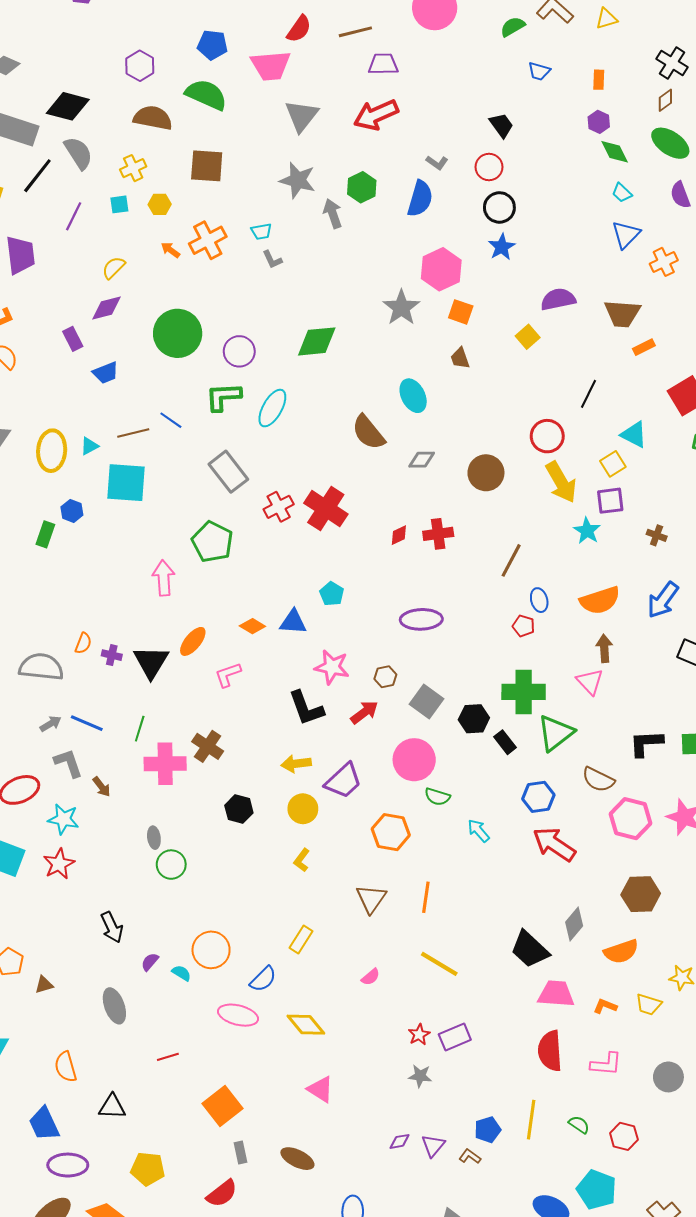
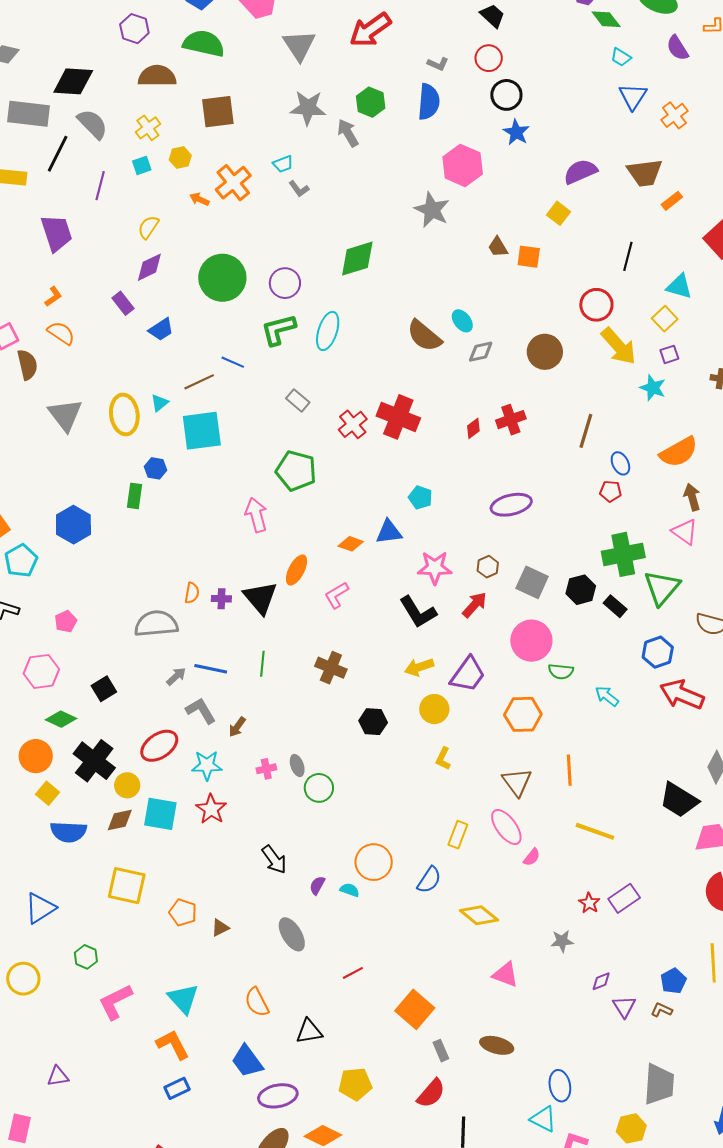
orange square: (461, 312) -> (529, 257), moved
cyan ellipse: (413, 396) -> (462, 321), moved, size x0.7
gray rectangle: (228, 472) -> (298, 400), size x0.6
purple square: (610, 501) -> (669, 354), size x0.7
pink cross: (165, 764) -> (266, 769), moved, size x0.5
brown arrow: (102, 787) -> (237, 727), turned 85
pink ellipse: (238, 1015) -> (506, 827), moved, turned 51
gray star: (420, 1076) -> (562, 941), moved
purple diamond: (400, 1141) -> (601, 981), moved

